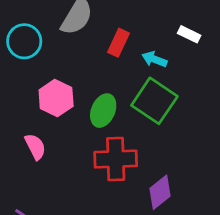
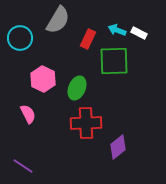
cyan arrow: (154, 59) -> (117, 30), moved
green square: (154, 101) -> (114, 61), moved, turned -36

